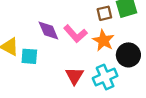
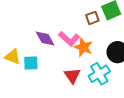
orange star: (103, 40) -> (83, 47), moved

